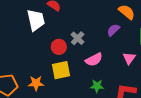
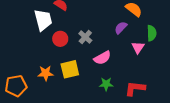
red circle: (59, 47) -> (60, 39), moved
pink triangle: (129, 58) -> (138, 47), moved
orange star: (36, 83) -> (46, 73), moved

